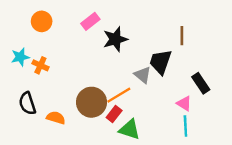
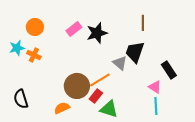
orange circle: (42, 21) -> (35, 27), moved
pink rectangle: (90, 21) -> (74, 29), moved
brown line: (182, 36) -> (143, 23), moved
black semicircle: (27, 103) -> (21, 99), moved
orange semicircle: (56, 118) -> (62, 108), moved, turned -42

